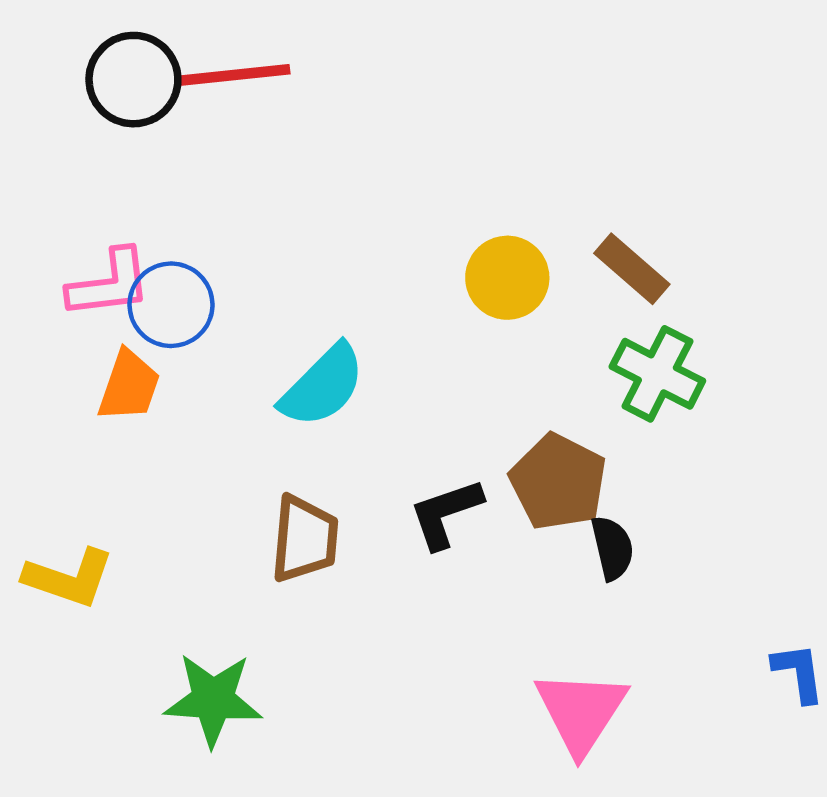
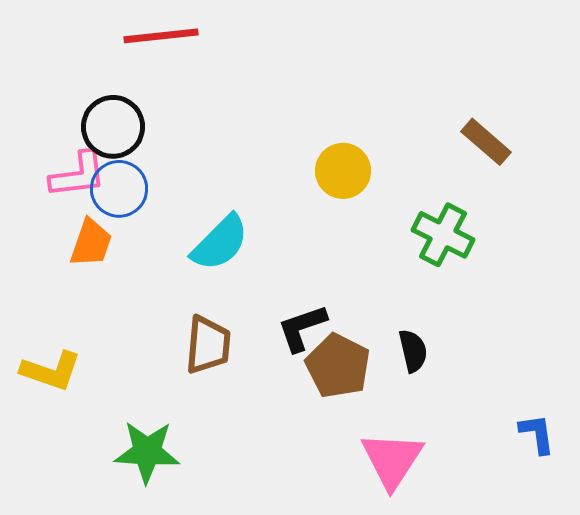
black circle: (133, 80) -> (113, 127), moved
brown rectangle: (632, 269) -> (486, 142), moved
brown pentagon: (558, 482) -> (338, 366), moved

